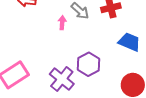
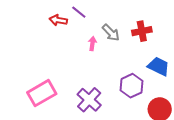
purple hexagon: (88, 64) -> (131, 86), moved

